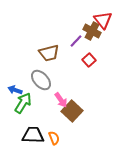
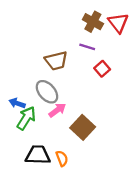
brown cross: (92, 31) -> (93, 22), moved
purple line: (76, 41) -> (87, 47), turned 64
pink arrow: (61, 100) -> (57, 110), moved, turned -91

